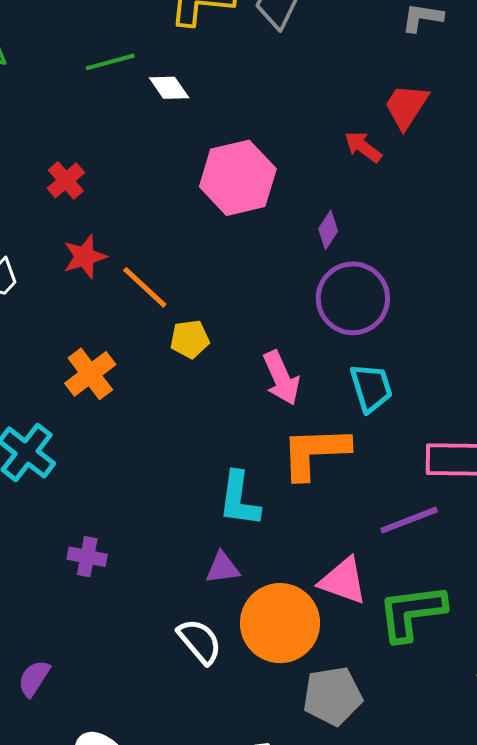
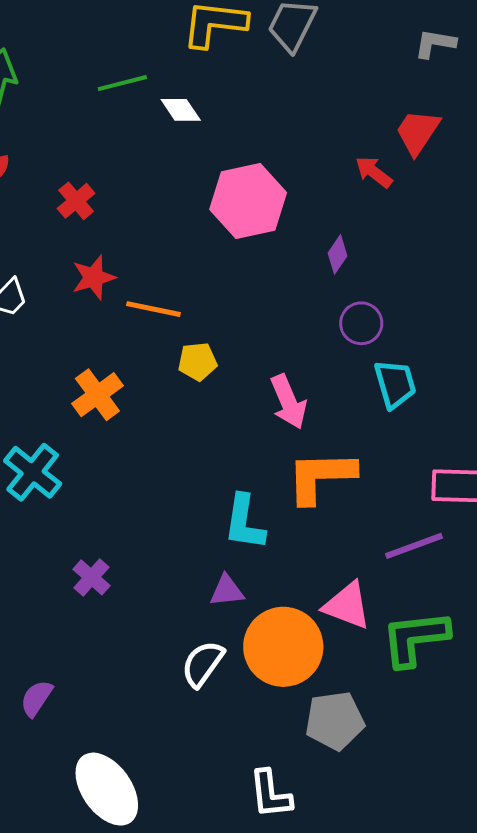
orange line: (145, 287) -> (153, 309), turned -32
purple circle: (353, 298) -> (361, 323), size x0.6
cyan trapezoid: (371, 388) -> (395, 384), moved
purple cross: (87, 557) -> (92, 577), turned 30
white semicircle: (200, 641) -> (203, 664), turned -105

